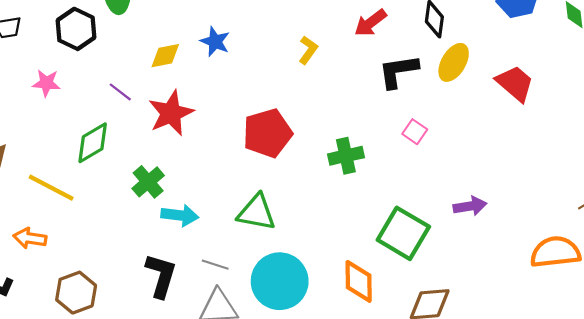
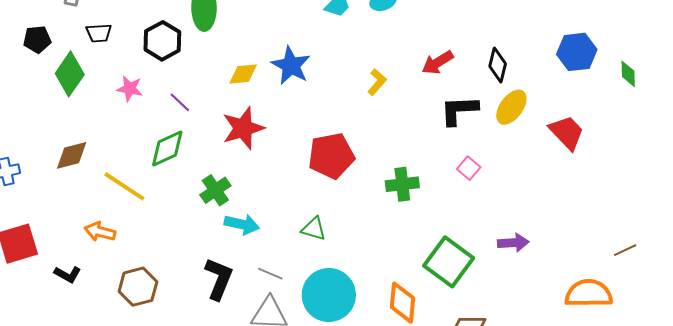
blue star: (215, 42) -> (291, 66), size x1.4
purple line: (120, 92) -> (180, 102), moved
green triangle: (257, 212) -> (314, 229), size x0.7

